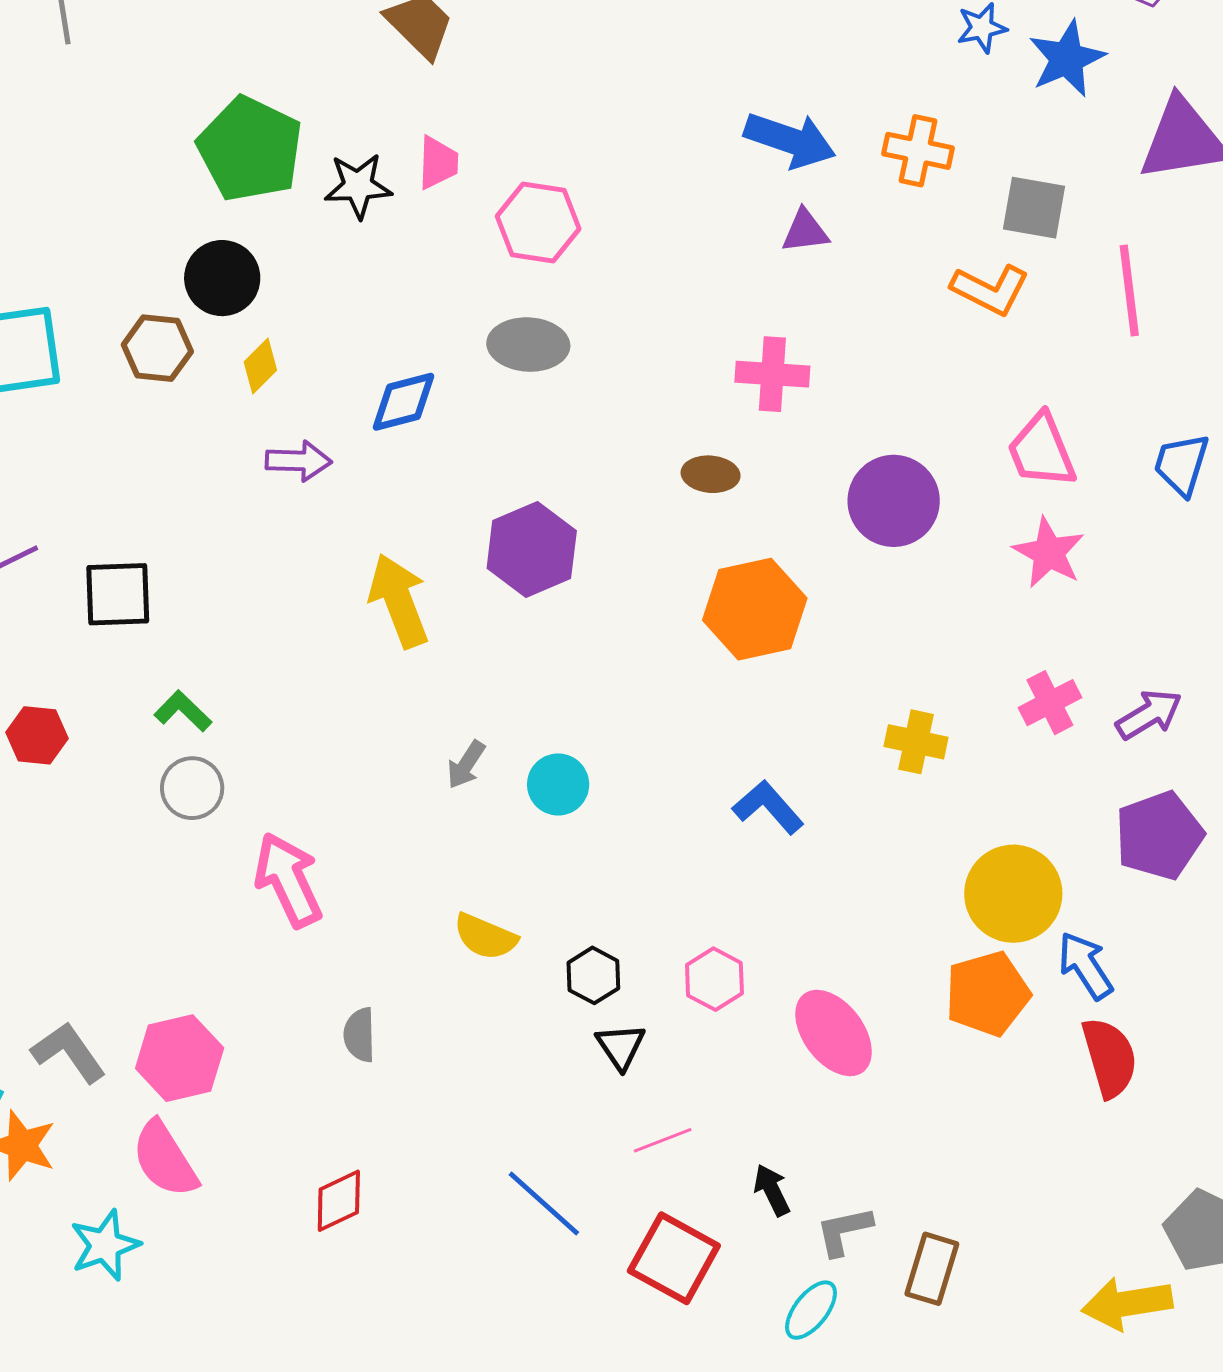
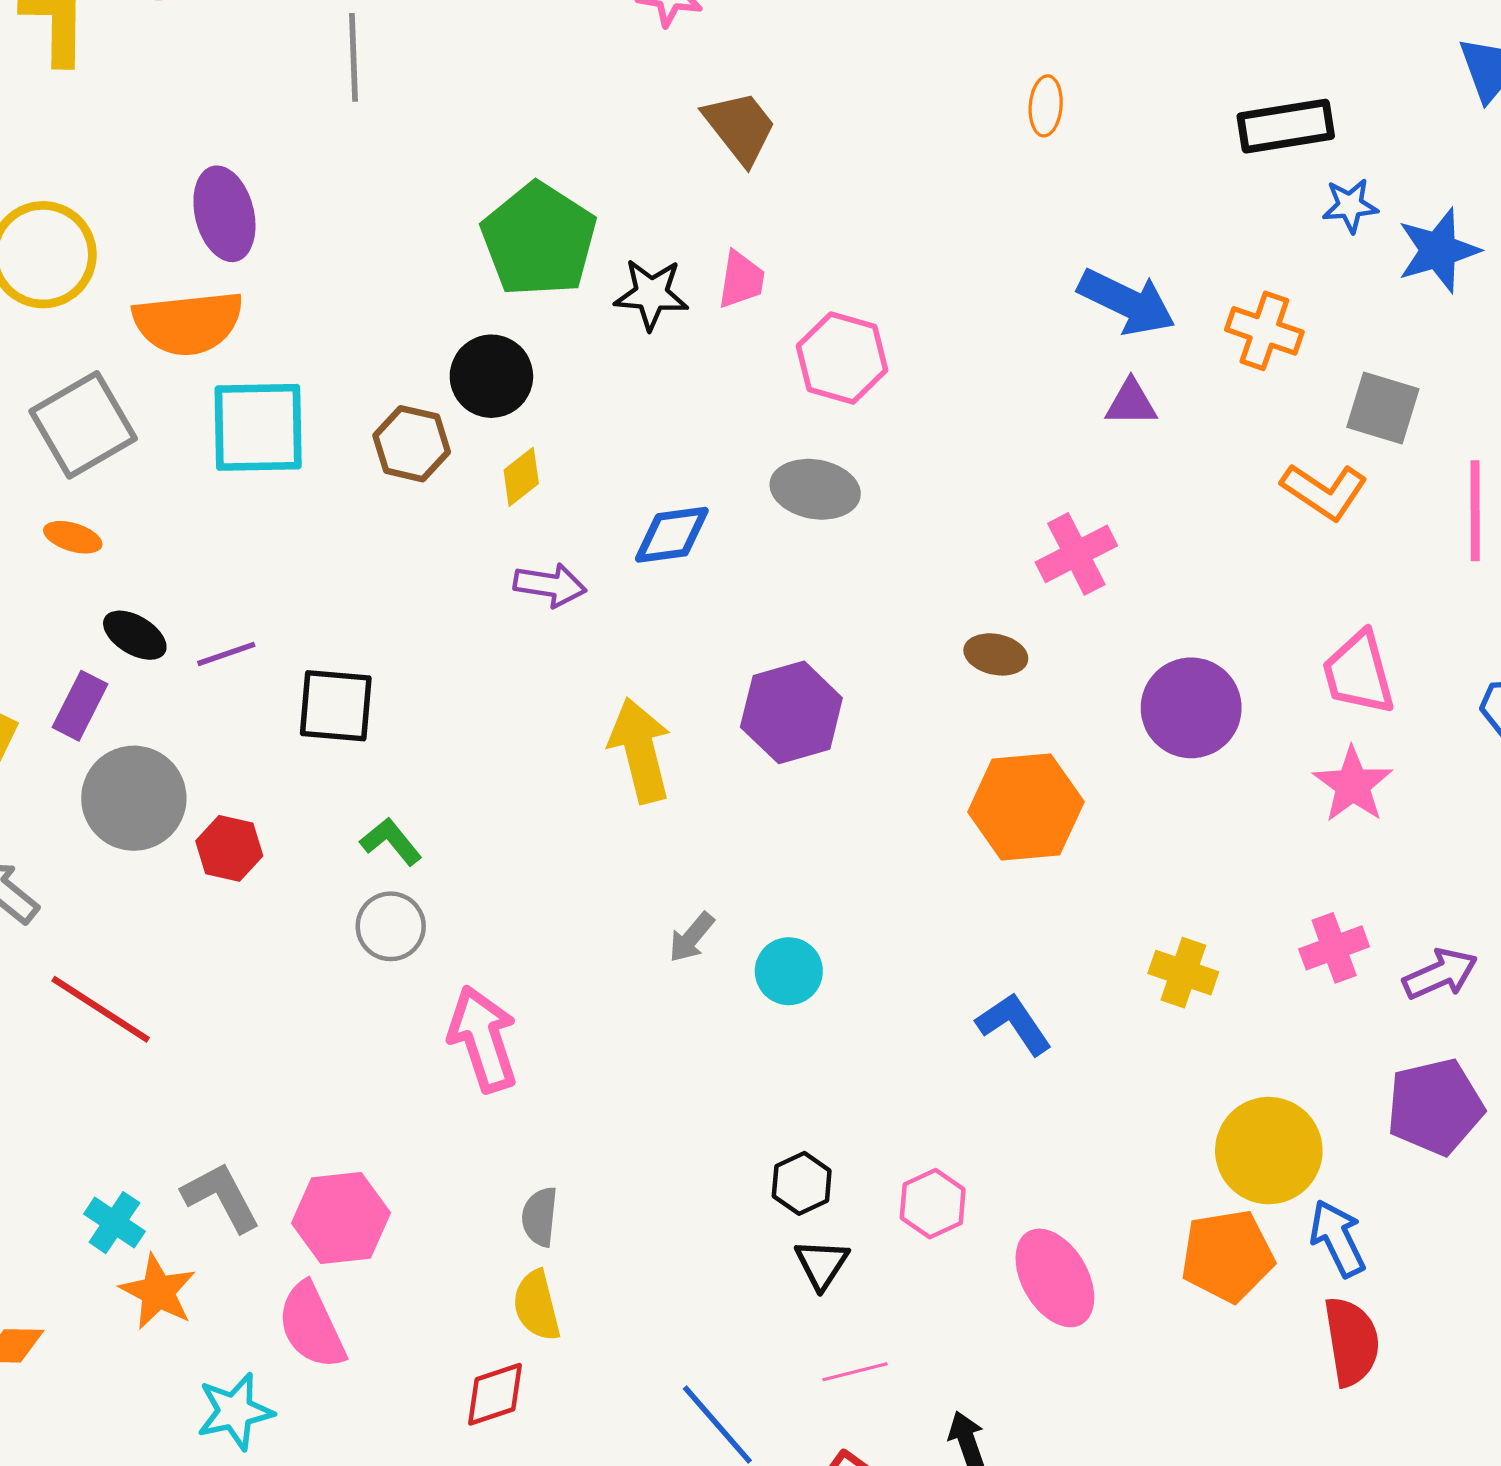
pink cross: (772, 374) -> (1076, 554), turned -38
yellow semicircle: (485, 937) -> (537, 1306), moved, turned 46

